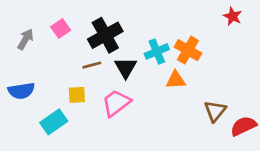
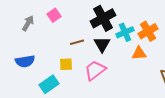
black cross: (105, 35) -> (103, 18), moved
orange cross: (188, 50) -> (148, 31), turned 30

